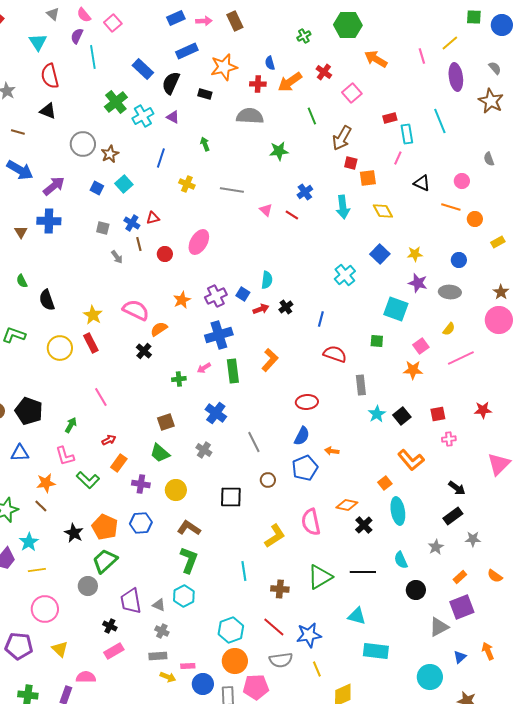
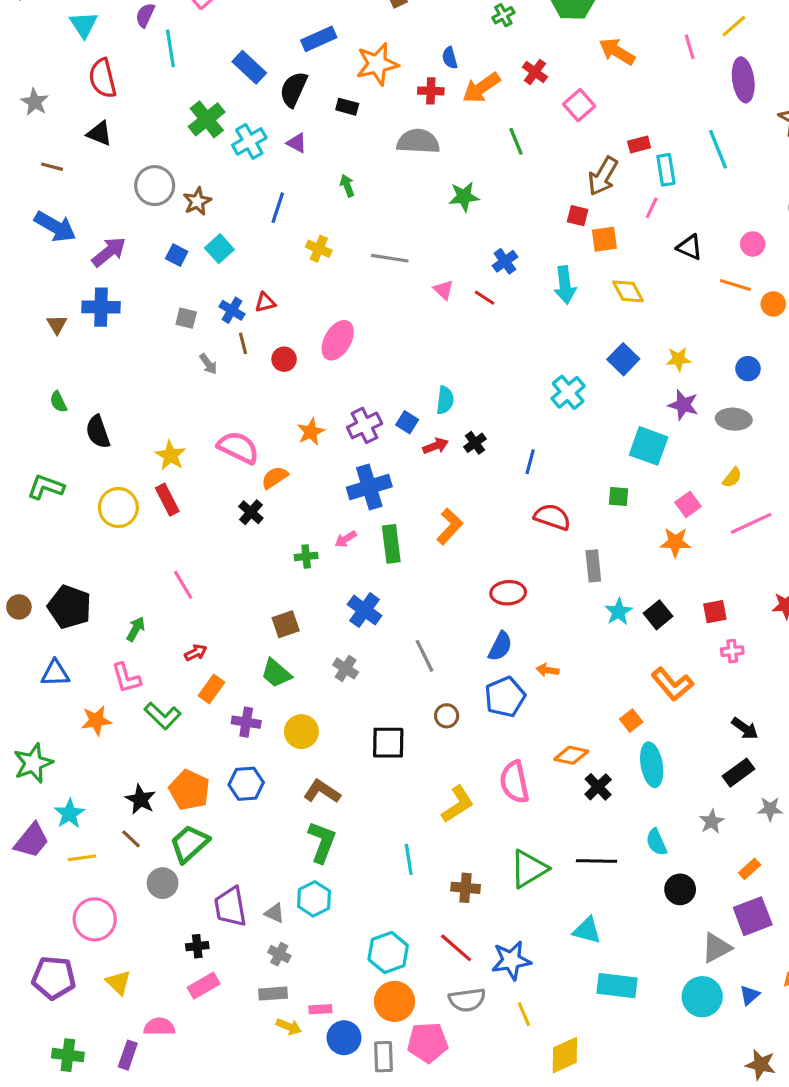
brown arrow: (342, 138) -> (603, 176), moved
brown line: (41, 506) -> (131, 839), moved
black cross: (110, 626) -> (197, 946), turned -32
cyan circle: (430, 677) -> (702, 997), moved

